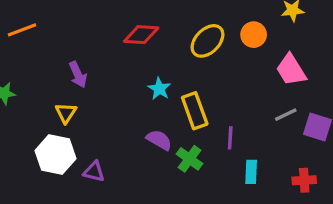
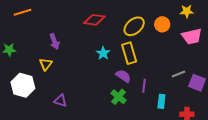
pink trapezoid: (291, 70) -> (192, 36), moved, turned -75
yellow rectangle: (195, 111) -> (129, 53), moved
purple semicircle: (159, 140) -> (123, 76), moved
white hexagon: (55, 155) -> (23, 85), moved
cyan rectangle: (251, 172) -> (161, 101), moved

